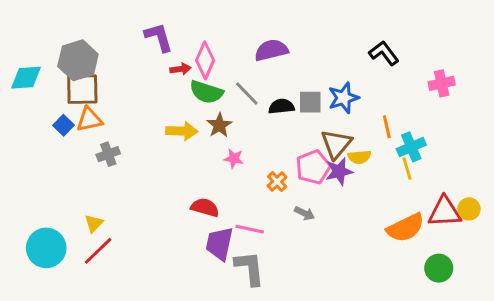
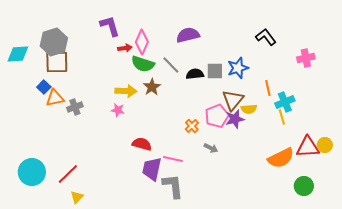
orange triangle: (89, 119) -> (55, 98), moved
pink star: (234, 158) -> (118, 110), moved
yellow triangle: (94, 223) -> (77, 197), moved

